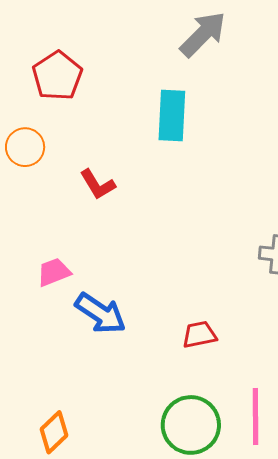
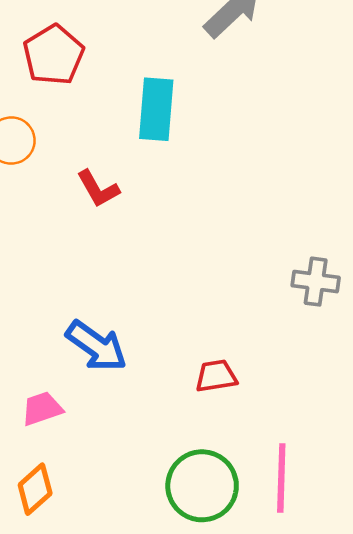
cyan rectangle: (172, 115) -> (156, 109), moved
pink trapezoid: (54, 272) -> (42, 409), moved

